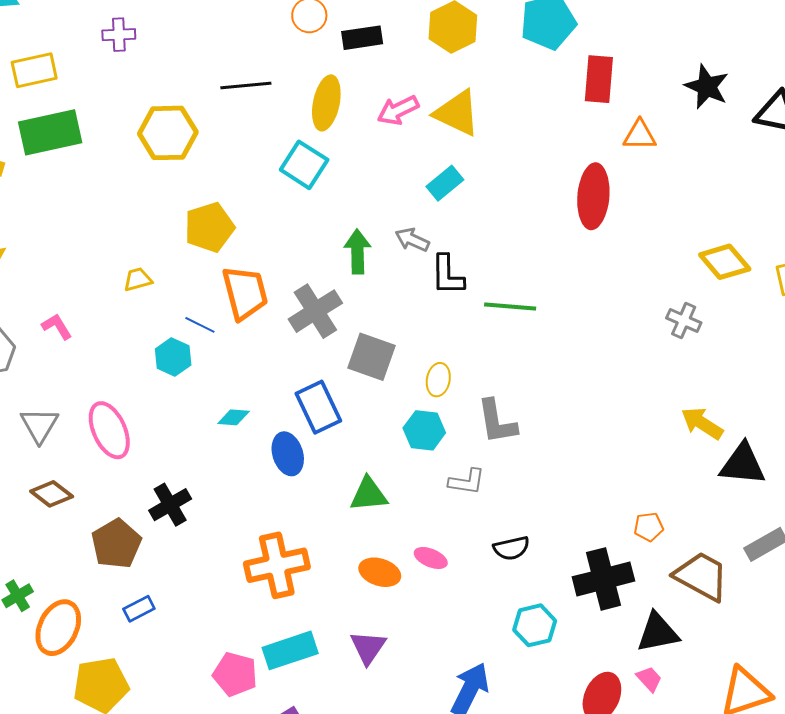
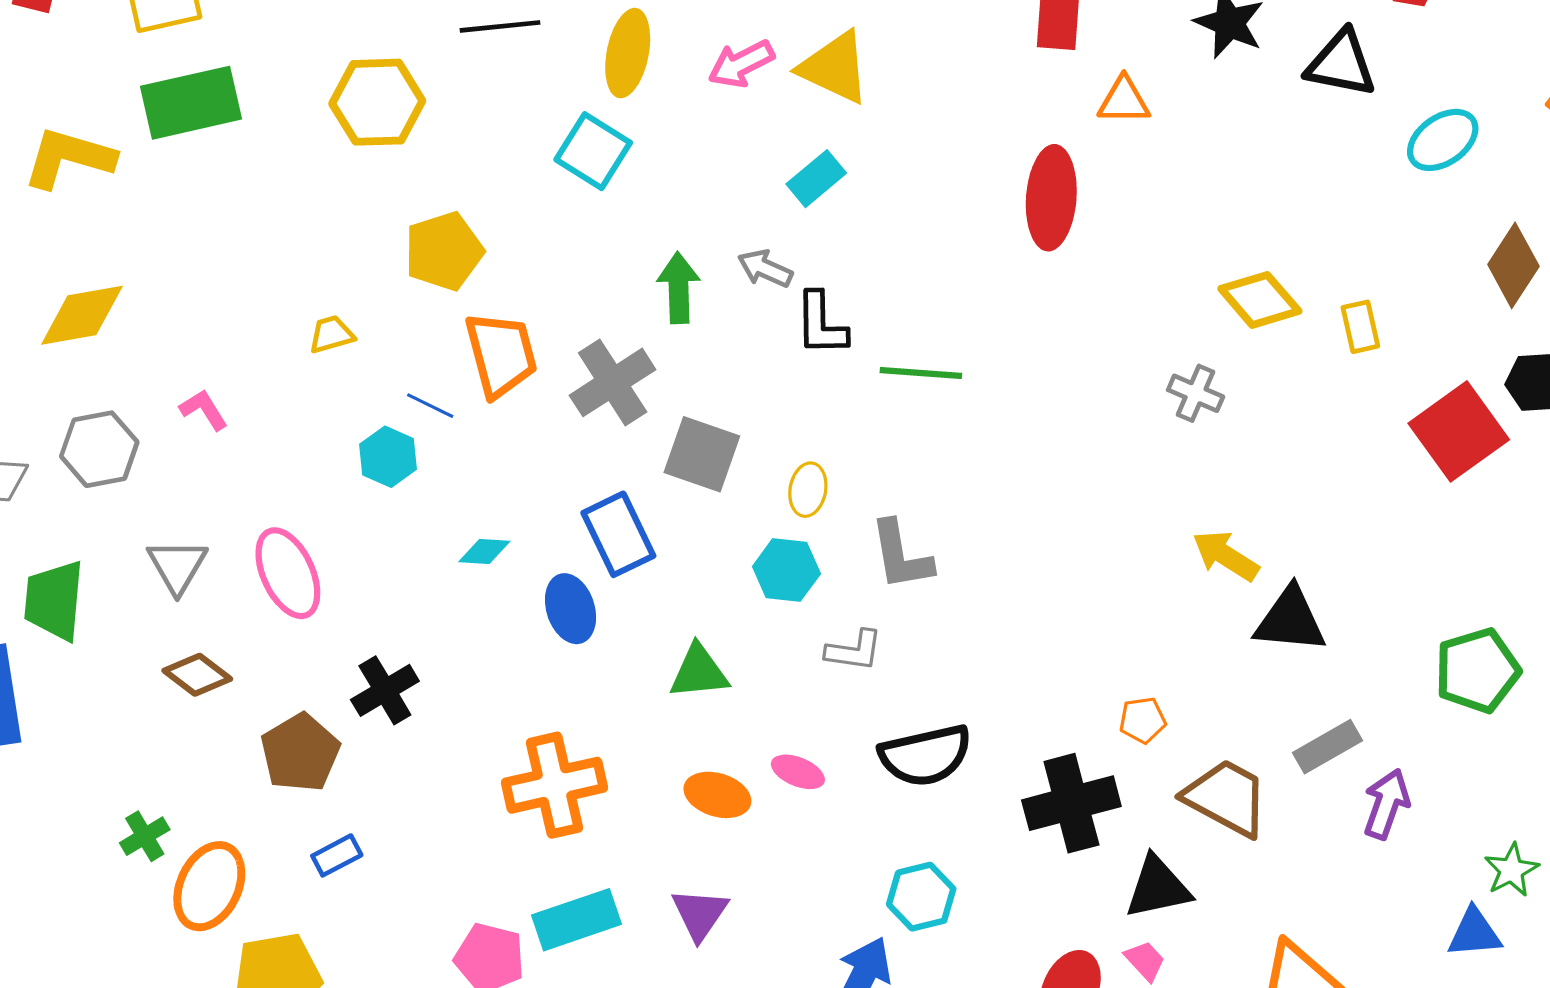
black semicircle: (511, 548) -> (925, 755), size x1.6
cyan hexagon: (535, 625) -> (921, 897), moved

